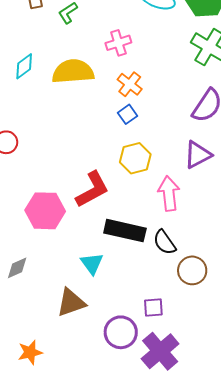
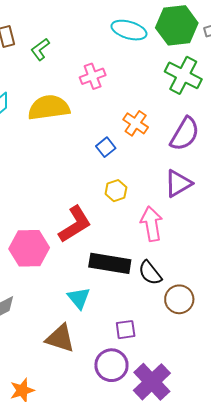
orange cross: (130, 84) -> (136, 123), moved
yellow hexagon: (135, 158) -> (116, 191), size x0.7
brown triangle: (71, 302) -> (60, 338), turned 40
purple square: (153, 307) -> (126, 330), moved

